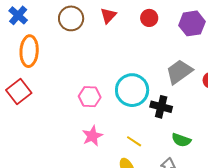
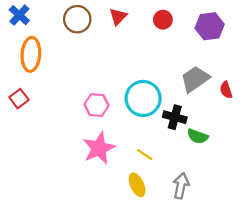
red square: (19, 92) -> (19, 99), size x0.7
pink star: (92, 136) -> (99, 148), size x1.4
green semicircle: (181, 140) -> (198, 136), moved

